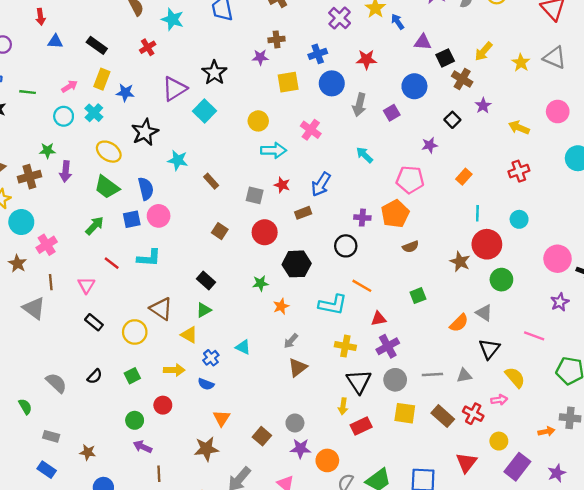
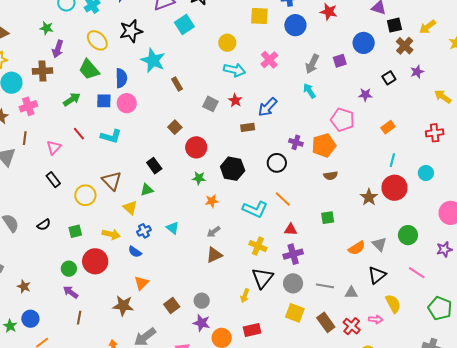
gray arrow: (359, 105) -> (312, 64), moved
cyan star: (178, 160) -> (153, 60), size x1.4
brown cross: (29, 177) -> (42, 71), moved
red circle: (265, 232) -> (196, 147), moved
green circle: (501, 280) -> (408, 235), moved
red circle: (163, 405) -> (95, 261), size x1.6
red rectangle: (361, 426) -> (252, 330), moved

